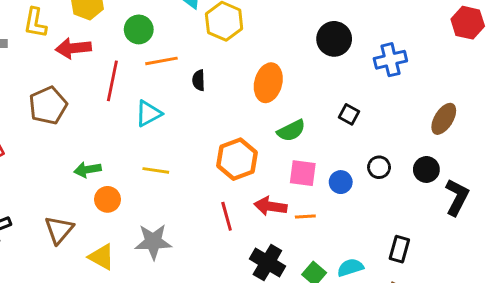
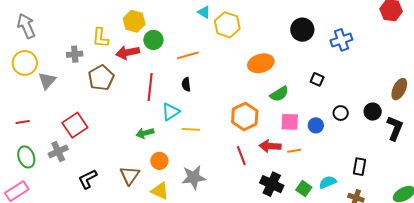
green circle: (139, 29) -> (153, 40), moved
black semicircle: (199, 80) -> (186, 84), moved
red line: (112, 81) -> (150, 87), moved
orange ellipse: (268, 83) -> (261, 63), turned 65
brown pentagon: (48, 106) -> (101, 78), moved
cyan triangle: (148, 113) -> (171, 112), moved
brown ellipse: (444, 119) -> (399, 89), moved
orange circle: (108, 199) -> (159, 161), moved

